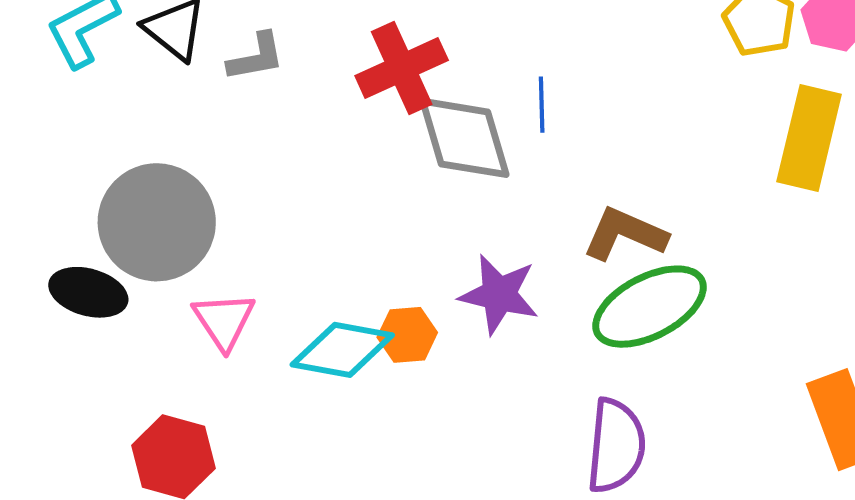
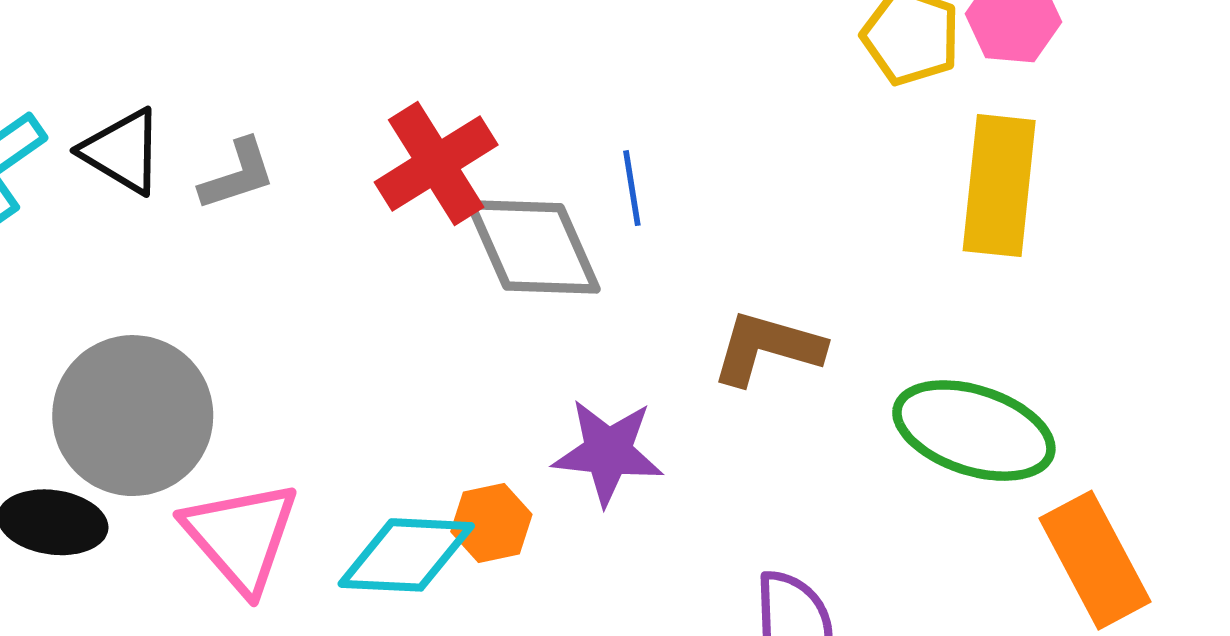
green ellipse: (650, 307) -> (974, 431), moved, turned 53
pink triangle: (224, 321) -> (241, 536), size x1.4

